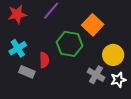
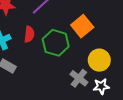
red semicircle: (44, 60) -> (29, 34), moved

